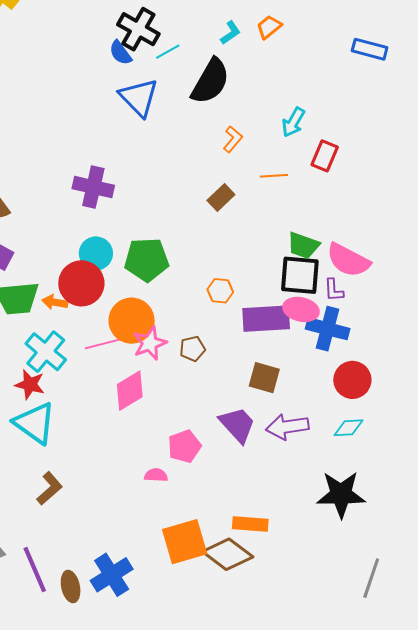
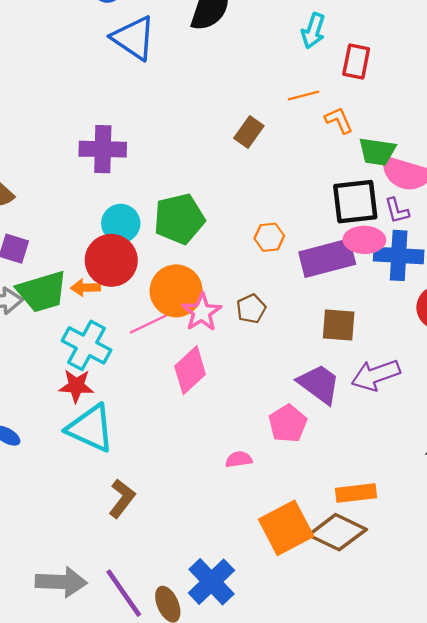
orange L-shape: (233, 139) -> (339, 120), moved, turned -52
green trapezoid: (303, 245) -> (377, 152), moved
pink pentagon: (184, 446) -> (288, 424), moved

